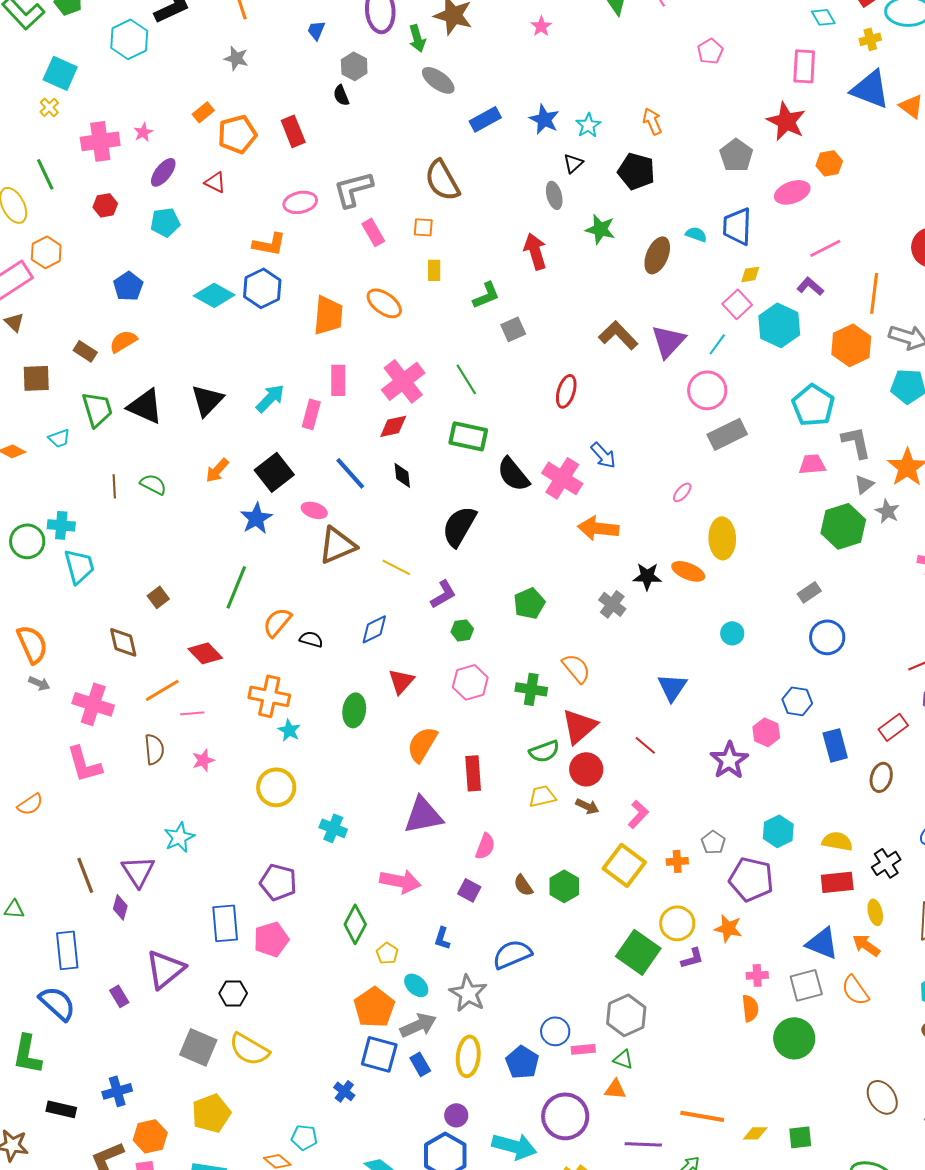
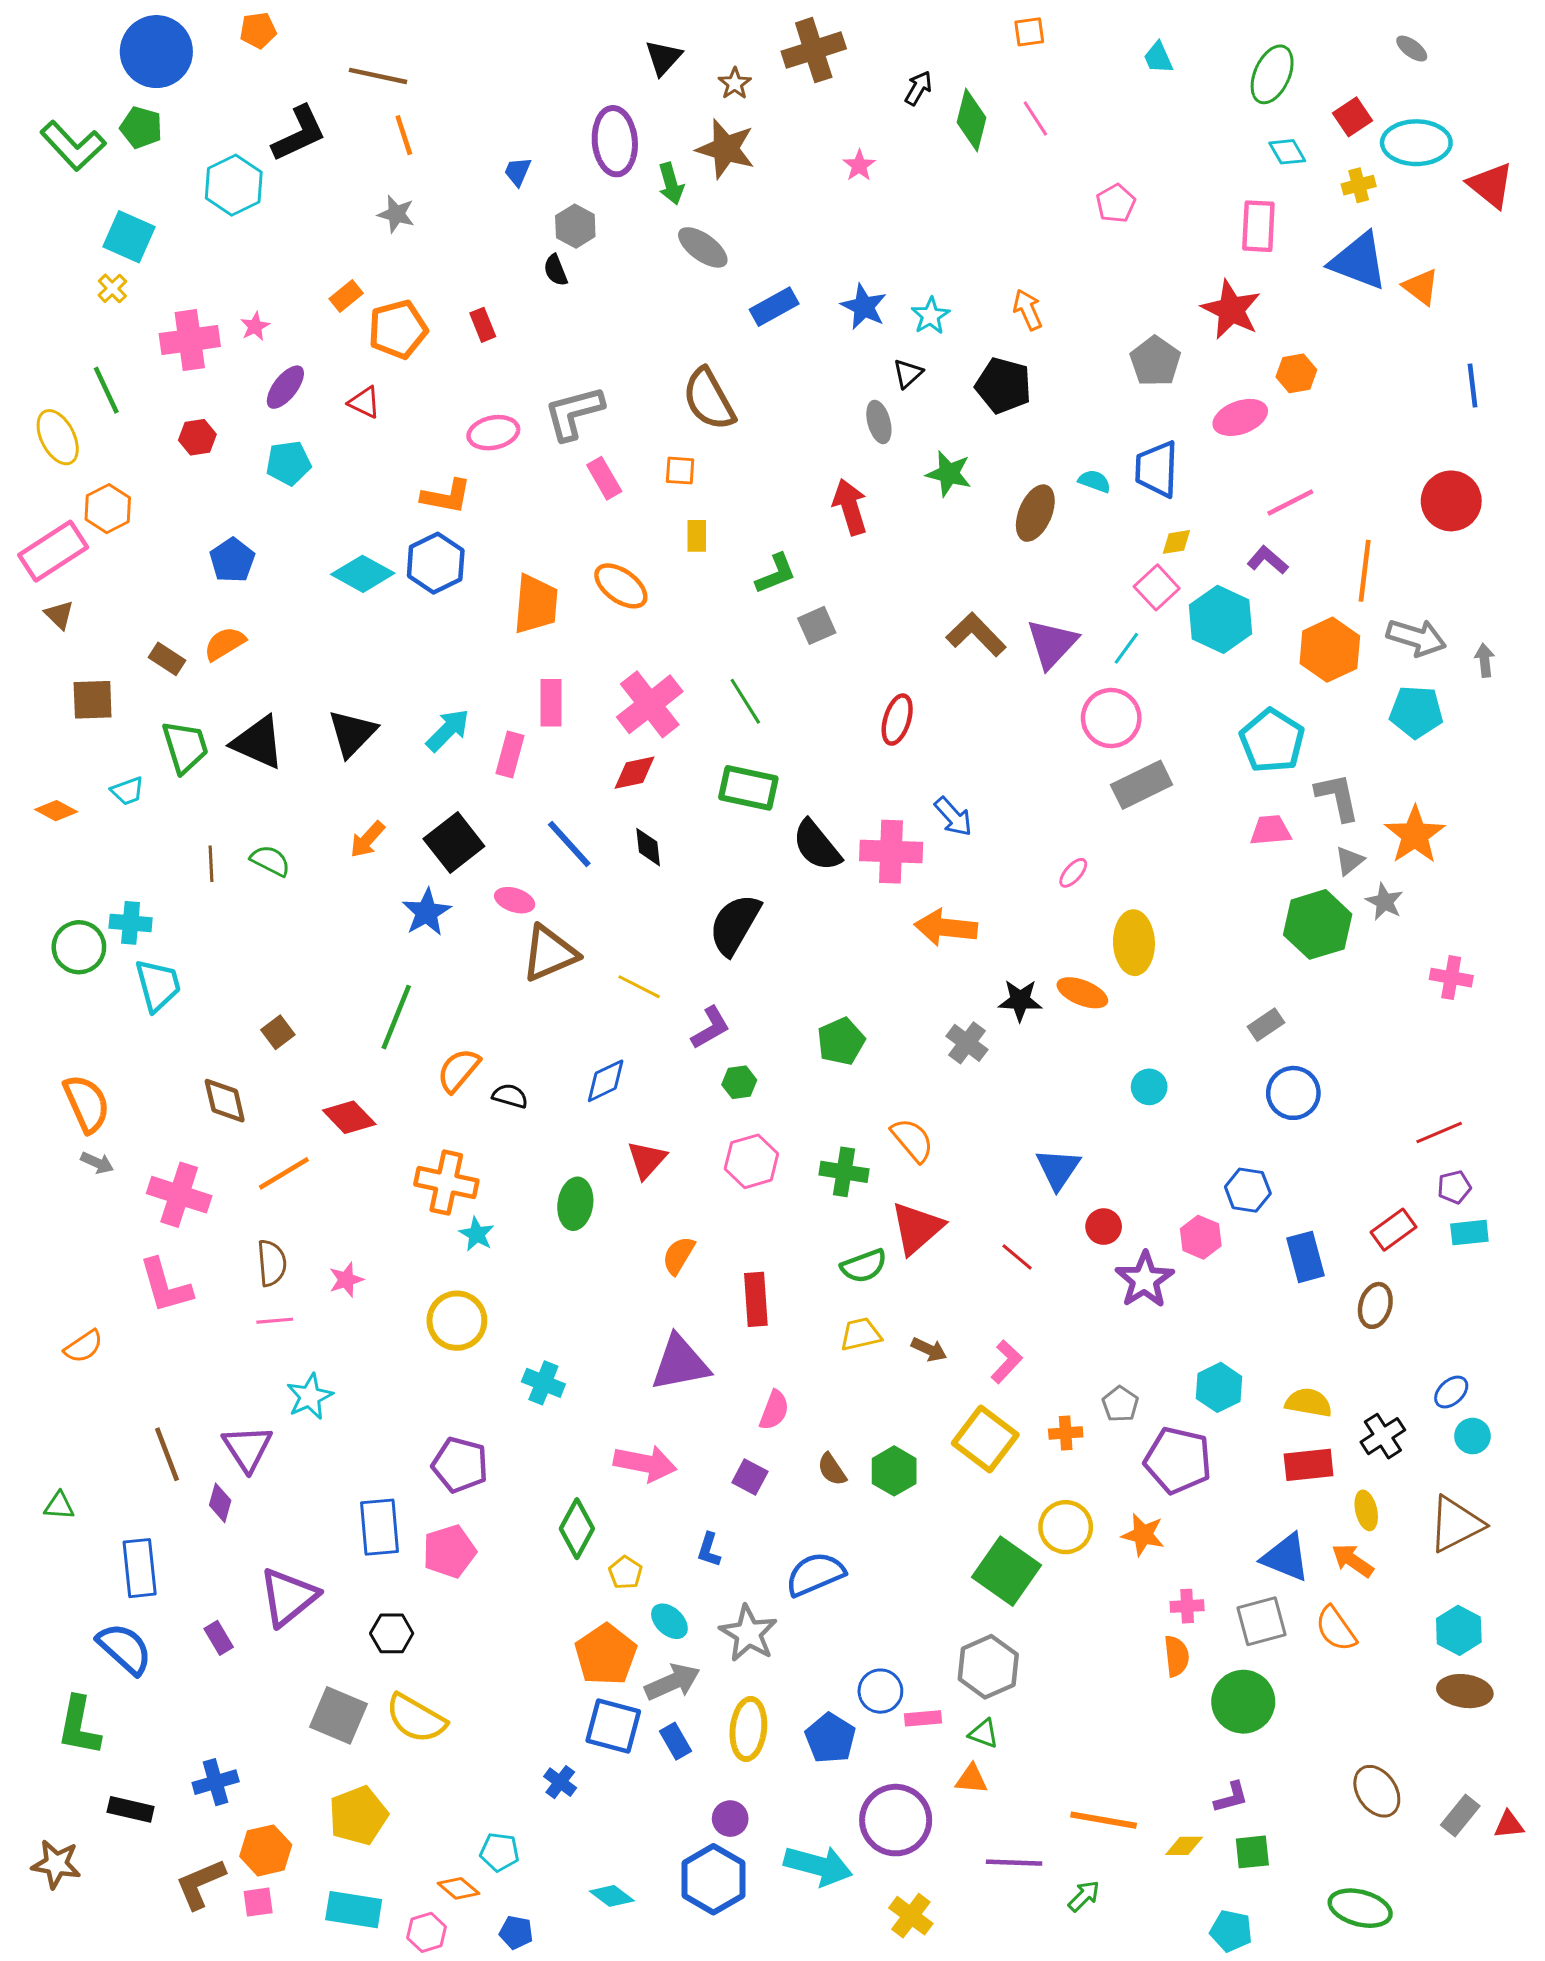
red rectangle: (293, 131) -> (483, 325), size x0.7
pink cross: (562, 478) -> (891, 852), turned -30
pink line: (192, 713) -> (275, 1321), moved
orange semicircle: (422, 744) -> (679, 1255), size x0.7
red circle: (586, 769) -> (1104, 1227), moved, size x0.7
purple L-shape: (692, 958) -> (1231, 1797), moved

